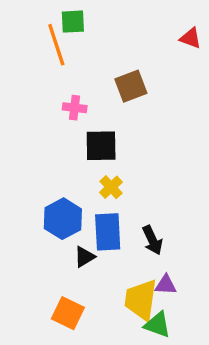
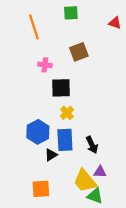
green square: (73, 22) -> (71, 13), moved
yellow trapezoid: (141, 300) -> (85, 181), turned -48
orange square: (68, 313) -> (41, 189), turned -30

